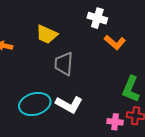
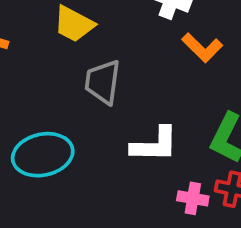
white L-shape: (69, 104) -> (155, 145), moved, turned -32

